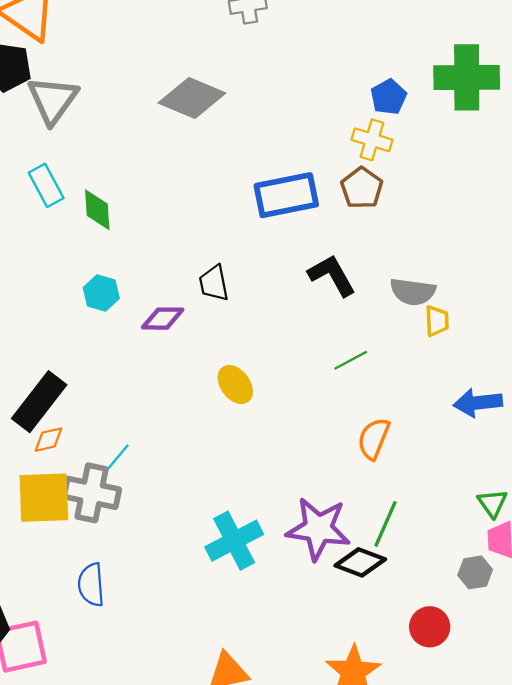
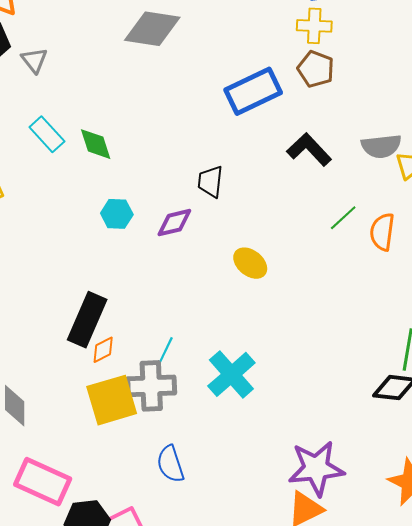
gray triangle: (53, 100) -> (34, 60), size x0.6
black trapezoid: (214, 283) -> (210, 182), turned 32
orange semicircle: (374, 439) -> (382, 232), moved
purple star: (318, 529) -> (316, 468), moved
cyan cross: (234, 541) -> (231, 374), moved

